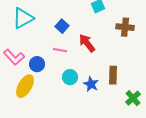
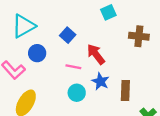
pink line: (60, 50) -> (73, 67), moved
blue circle: (37, 64) -> (37, 53), moved
blue star: (91, 84) -> (100, 81), moved

